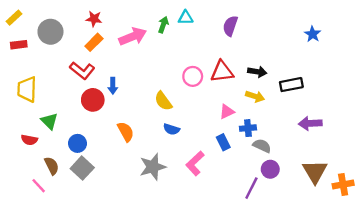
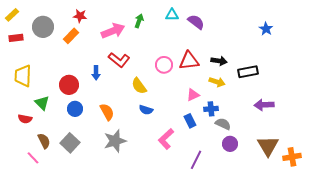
cyan triangle: (186, 18) -> (172, 15), moved
purple semicircle: (230, 26) -> (196, 22), turned 108
orange rectangle: (94, 42) -> (71, 36), moved
red L-shape: (82, 71) -> (119, 60), moved
red circle: (93, 100) -> (69, 85), moved
blue circle: (77, 143) -> (75, 109), moved
gray star: (153, 167) -> (115, 141), moved
purple line: (251, 188) -> (196, 160), moved

